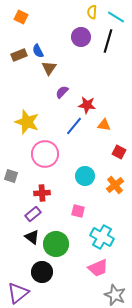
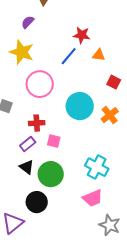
purple semicircle: (62, 92) -> (28, 22), moved
cyan circle: (85, 176) -> (80, 106), size x1.4
pink square: (78, 211) -> (54, 141), moved

